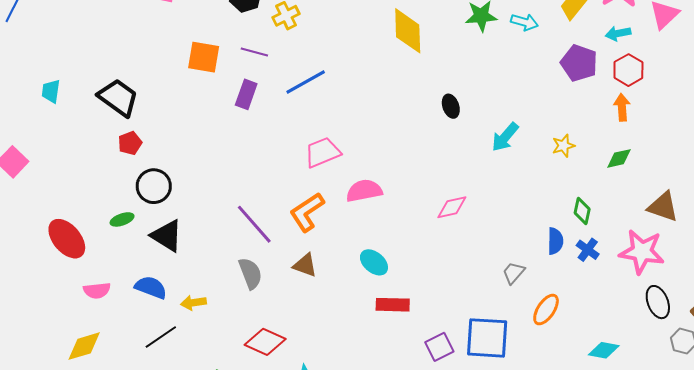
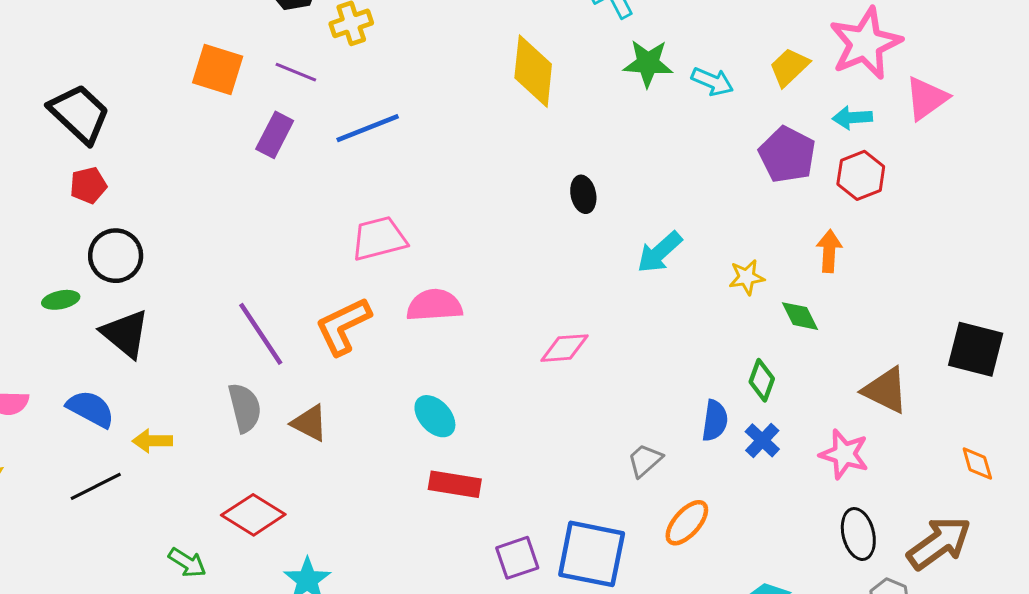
orange arrow: (622, 107) -> (829, 251), moved
green diamond: (619, 158) -> (800, 316), moved, turned 68
pink star: (642, 252) -> (844, 454), size x0.7
brown triangle: (305, 265) -> (310, 423), moved

